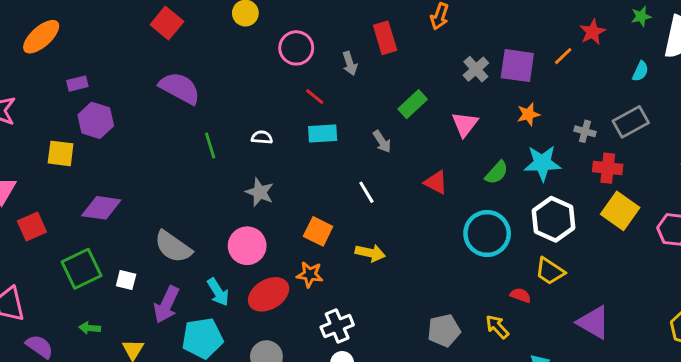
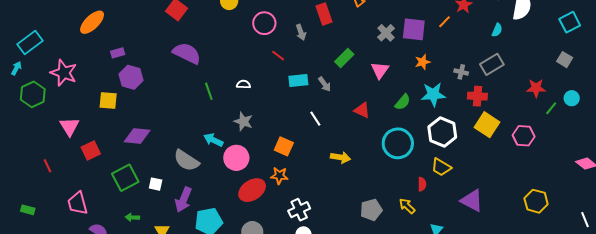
cyan rectangle: (323, 134) -> (298, 80), moved
yellow arrow: (370, 253) -> (340, 157), moved
cyan arrow: (218, 292) -> (213, 140), moved, turned 150
red semicircle: (521, 295) -> (422, 184), turned 72

